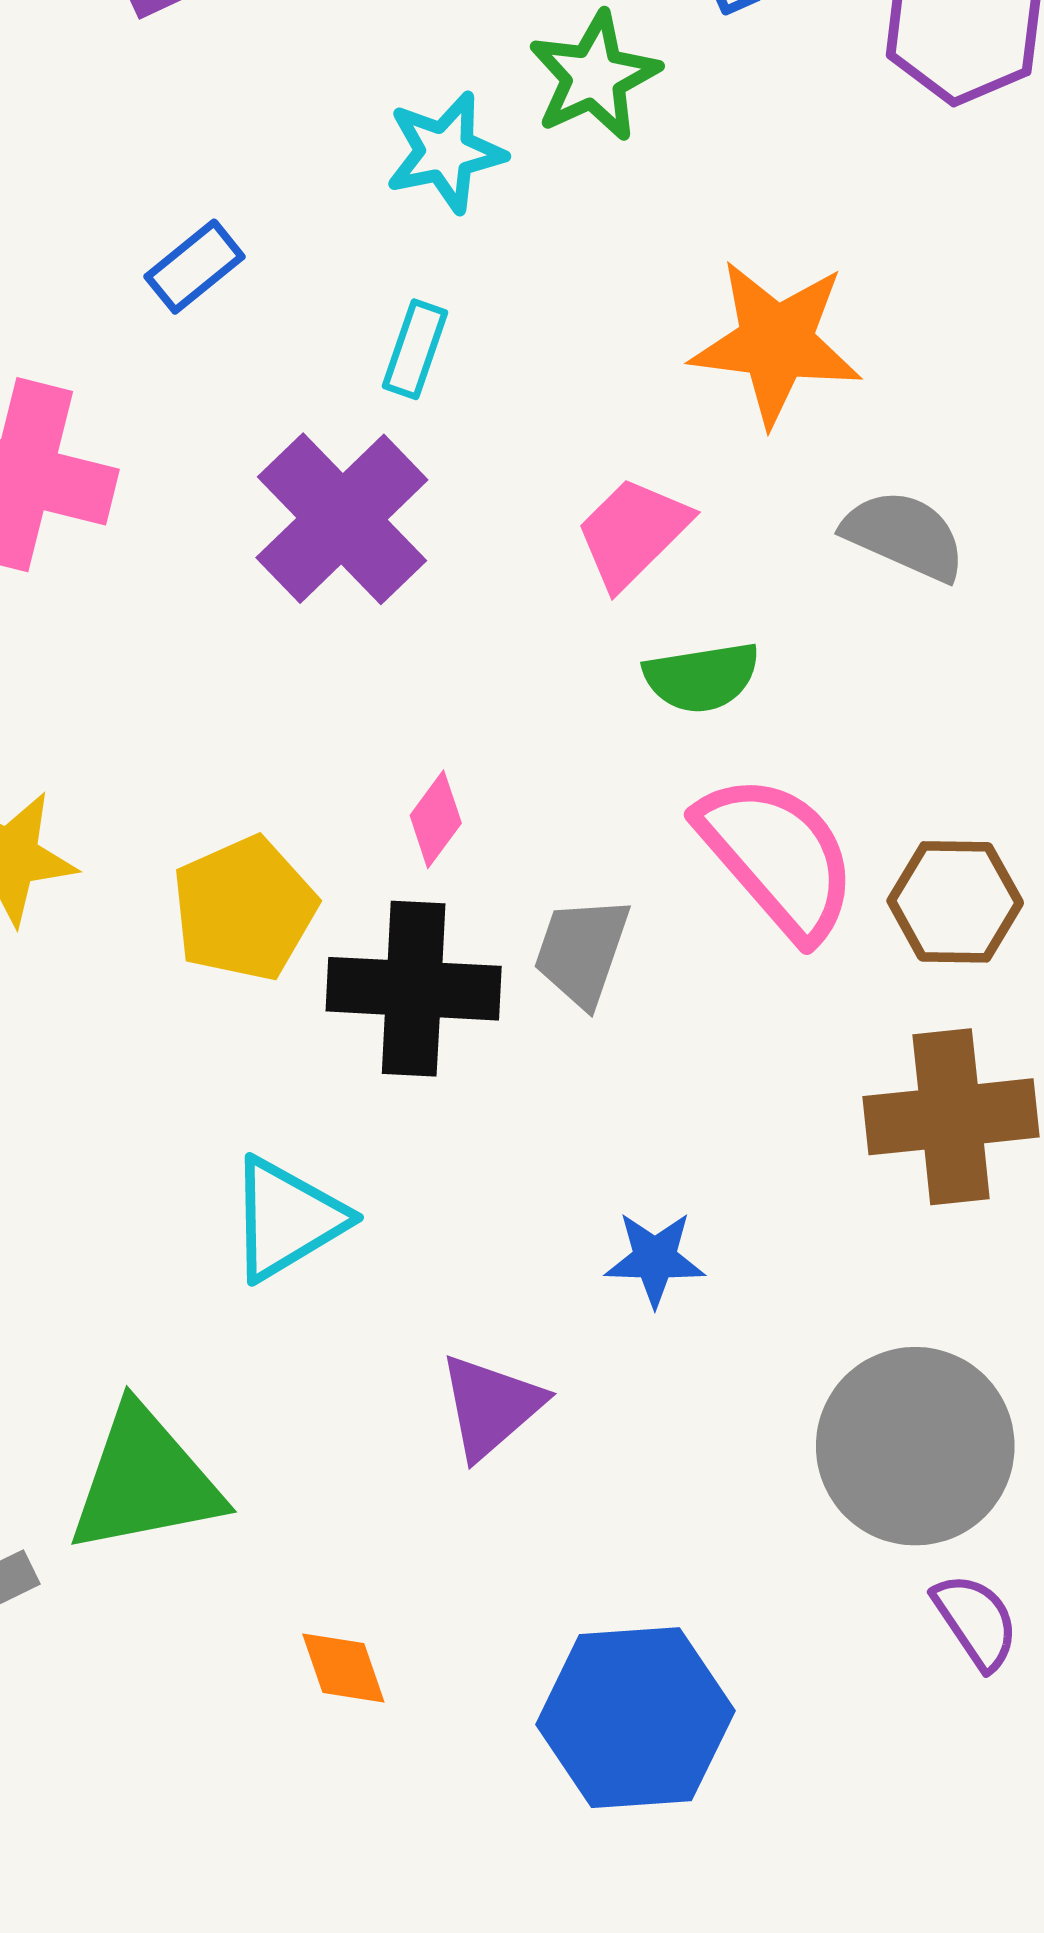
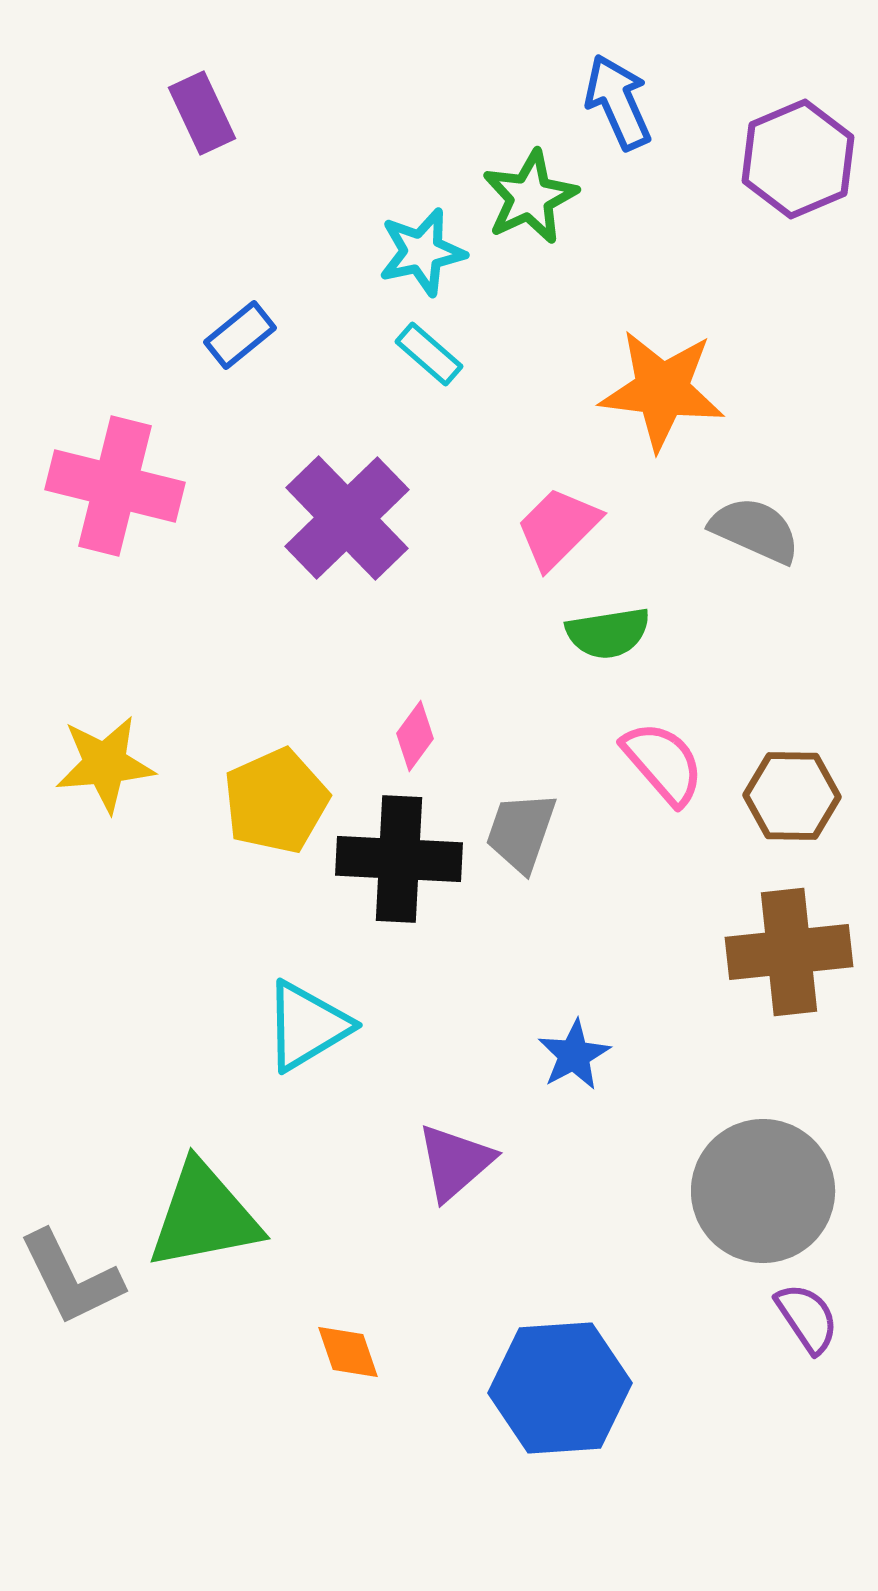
cyan rectangle: (415, 349) -> (429, 354), moved, turned -68
pink semicircle: (777, 856) -> (663, 763), size x0.7
blue star: (655, 1259) -> (574, 1055), turned -30

